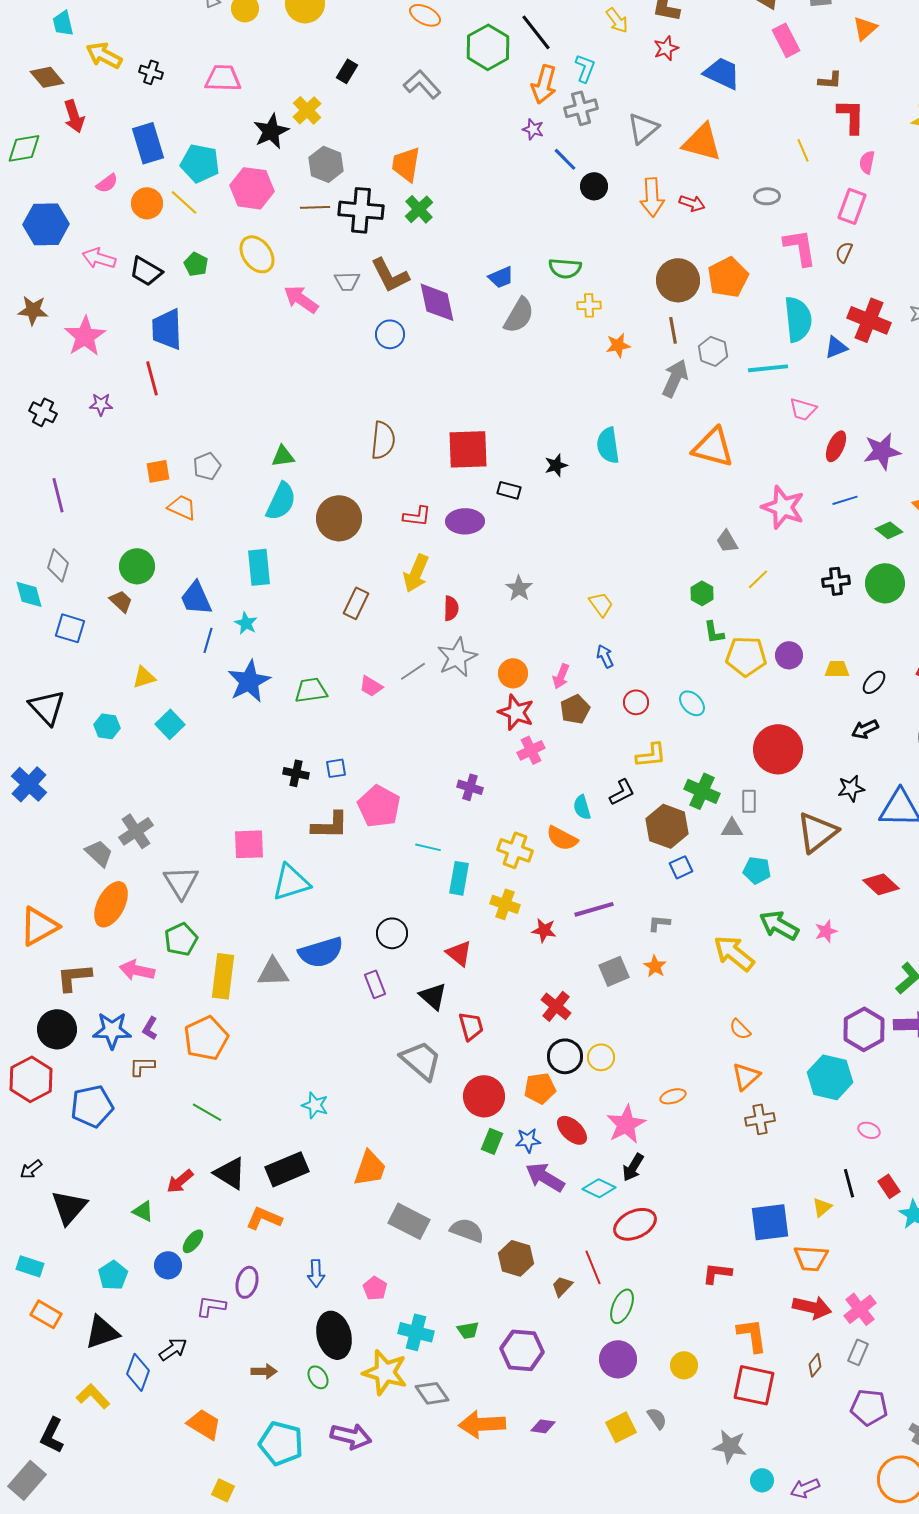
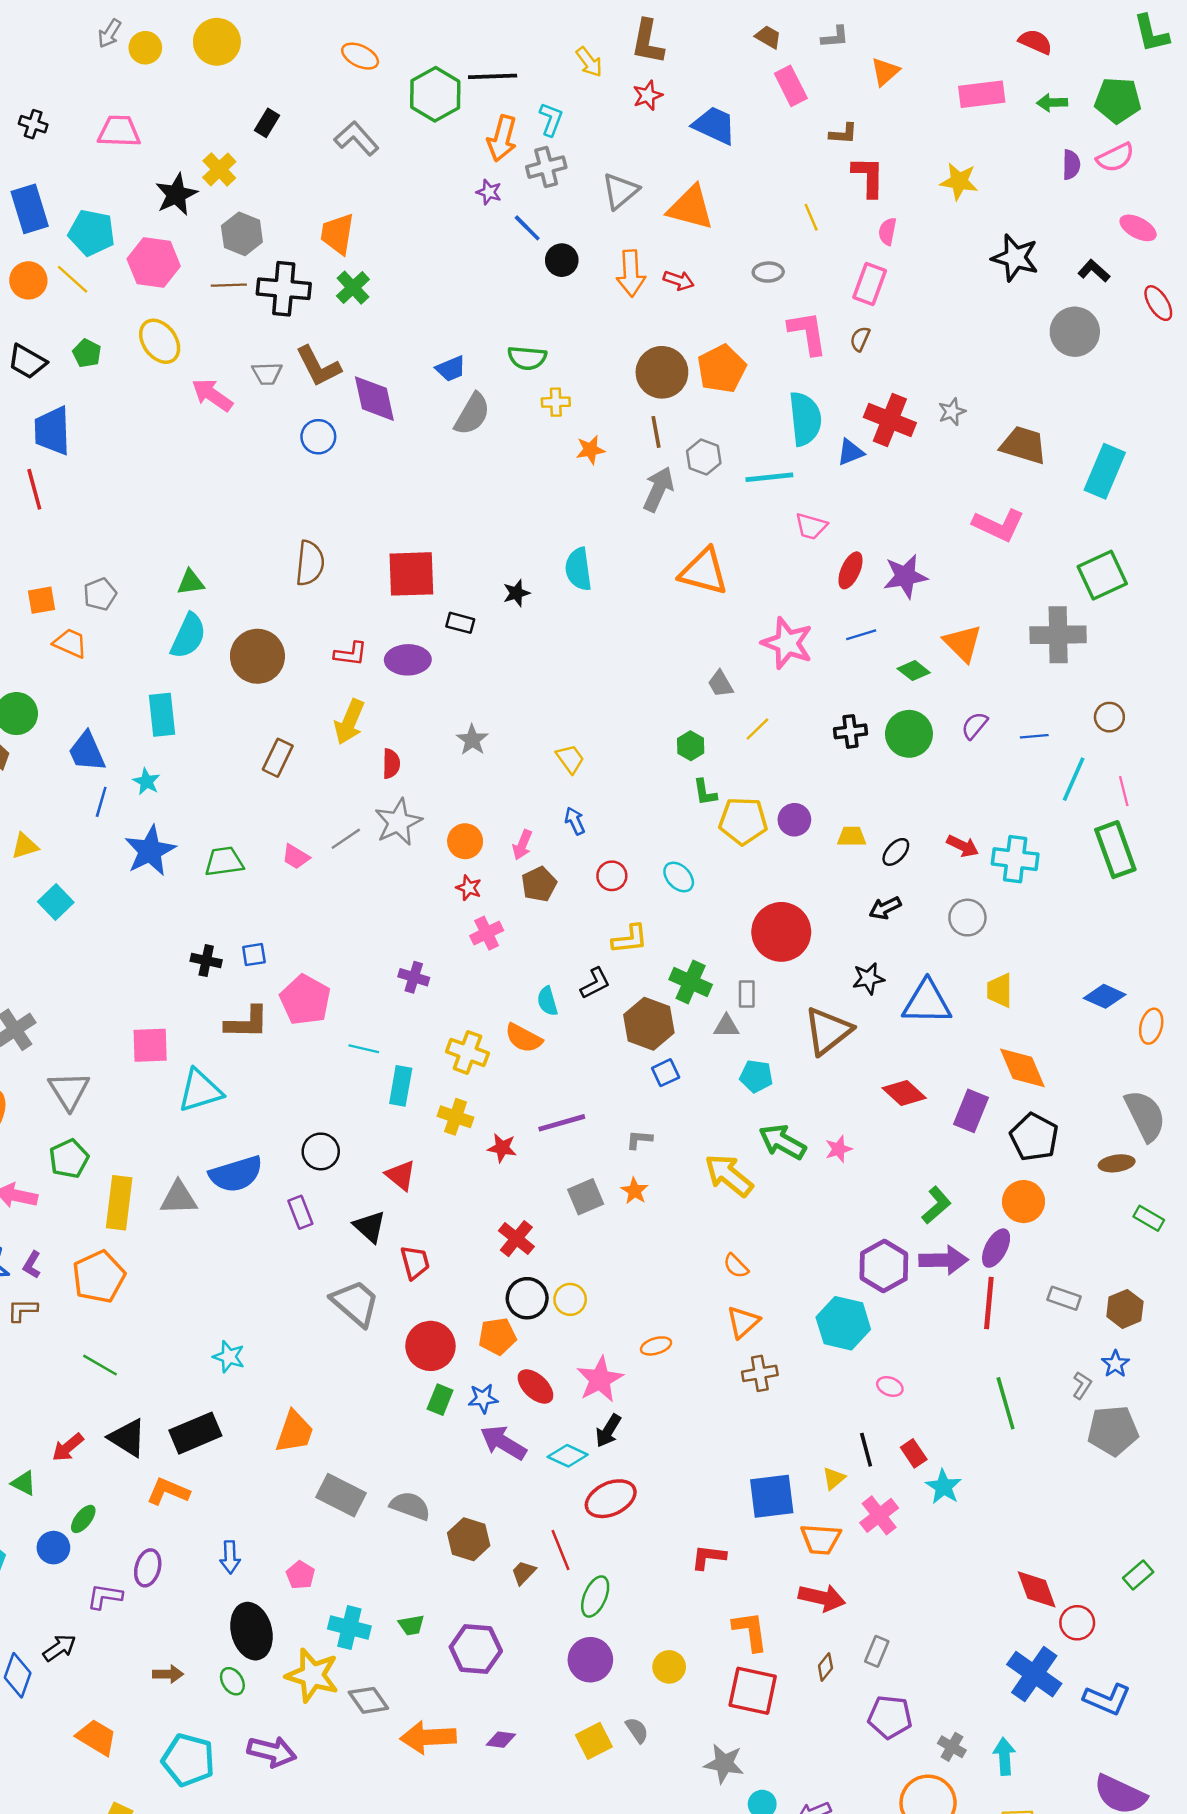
black line: (536, 32) -> (493, 76), turned -54
red star: (516, 712) -> (469, 888), size x0.6
pink cross: (860, 1309) -> (879, 1515), moved

